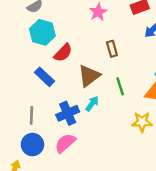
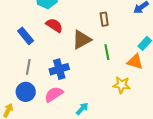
red semicircle: (63, 53) -> (54, 25), moved, turned -108
blue rectangle: (44, 77) -> (26, 36), moved
cyan arrow: (92, 104) -> (82, 109), moved

